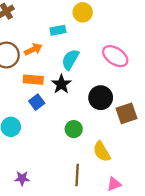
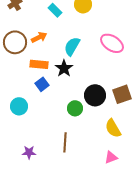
cyan rectangle: (58, 30) -> (55, 10), moved, turned 56
black circle: (101, 98) -> (95, 95), moved
yellow semicircle: (102, 152) -> (113, 128), moved
brown line: (77, 175) -> (65, 142), moved

